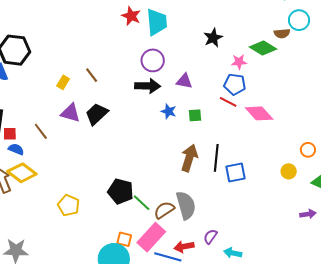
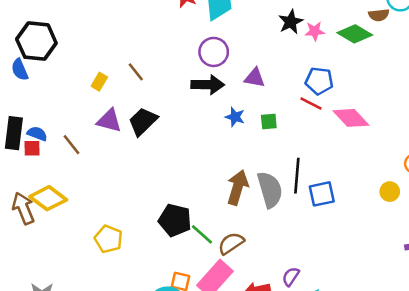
pink star: (239, 62) -> (315, 31), moved
blue semicircle: (16, 149) -> (37, 134), moved
brown arrow: (189, 158) -> (238, 187), moved
gray semicircle: (186, 205) -> (270, 190), moved

